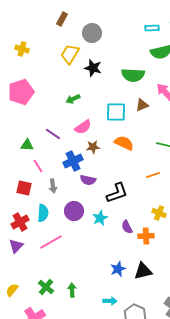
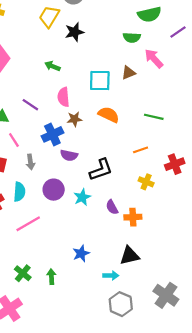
black star: (93, 68) -> (74, 32), turned -30
green semicircle: (133, 75) -> (132, 38), moved, size x0.7
green arrow: (73, 99) -> (52, 66), turned 48
pink semicircle: (83, 127) -> (63, 97), turned 120
yellow cross: (159, 213) -> (146, 182), moved
blue star: (118, 269) -> (81, 253), moved
cyan arrow: (110, 301) -> (111, 275), moved

